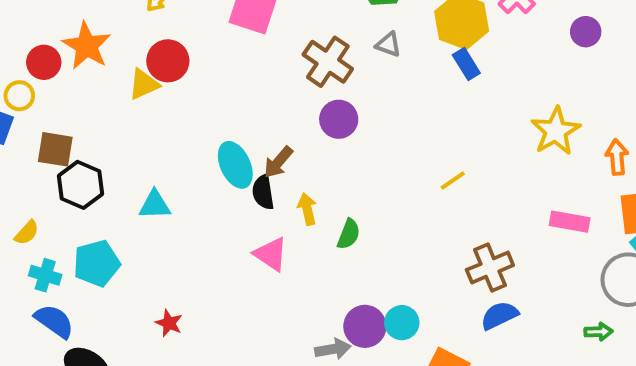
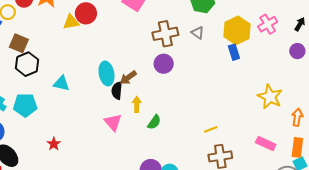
brown cross: (328, 62) -> (165, 34), turned 30
yellow star: (556, 131) -> (270, 97), turned -30
yellow line: (453, 181) -> (211, 129), moved

